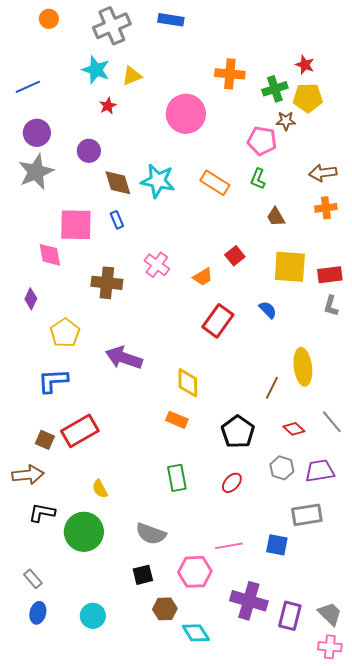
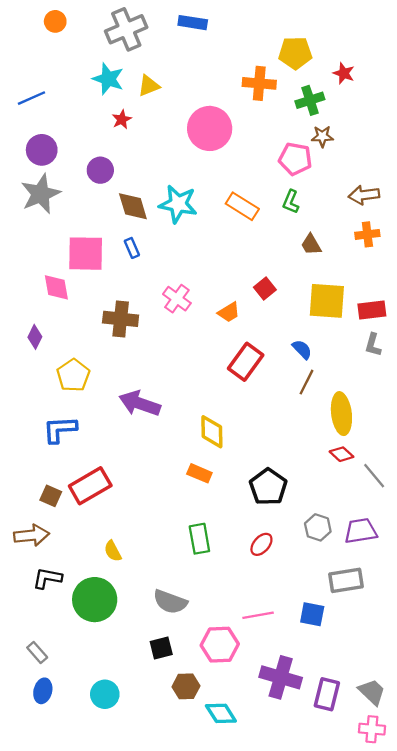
yellow pentagon: (308, 98) -> (295, 53), moved
brown line: (272, 388) -> (307, 382), moved
red diamond: (294, 429) -> (341, 454), moved

